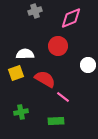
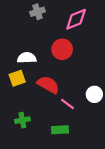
white circle: (88, 65) -> (94, 94), moved

